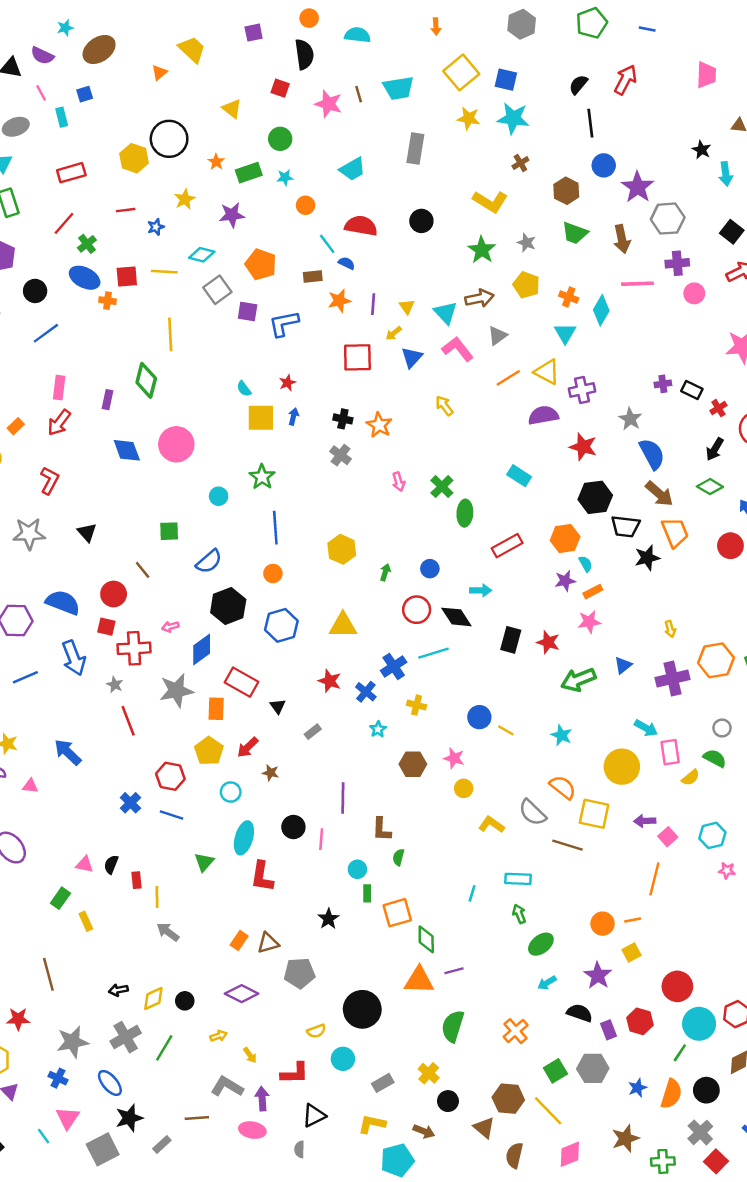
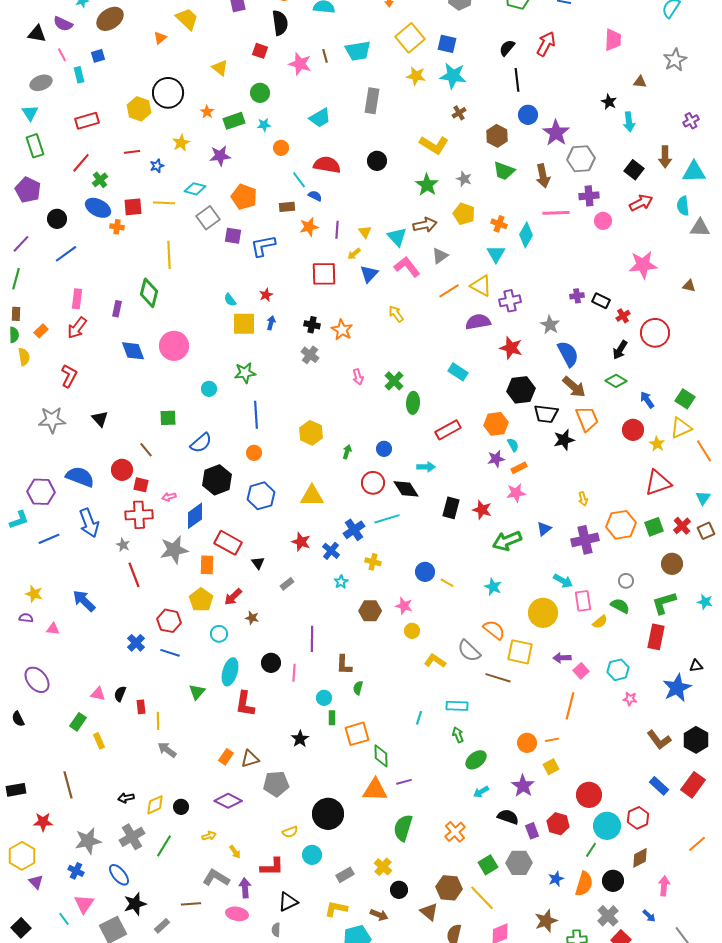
green star: (262, 477) -> (245, 373), turned 30
red square: (106, 627) -> (141, 485), moved

